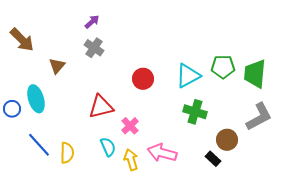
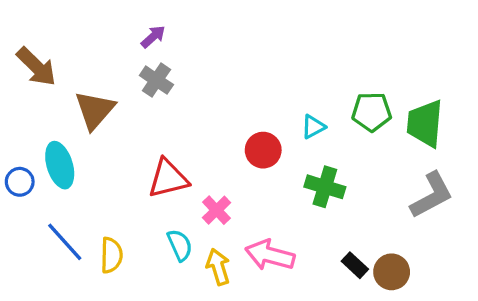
brown triangle: (57, 66) -> (95, 110), size x1.5
cyan triangle: (188, 76) -> (313, 127), size x0.6
red circle: (143, 79) -> (263, 150), moved
brown circle: (227, 140) -> (392, 272), moved

